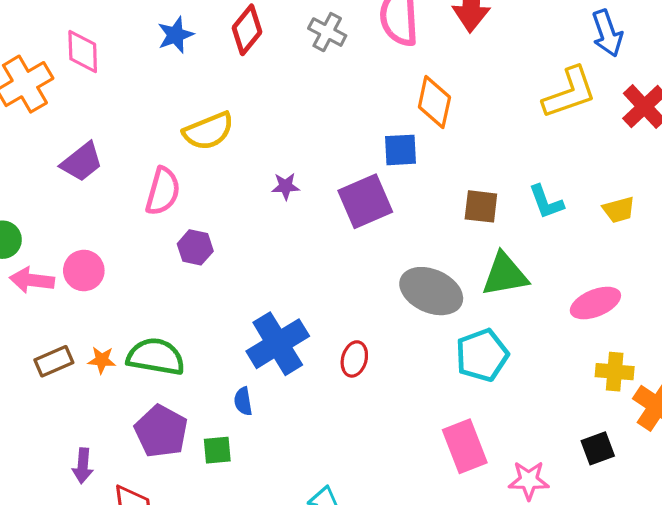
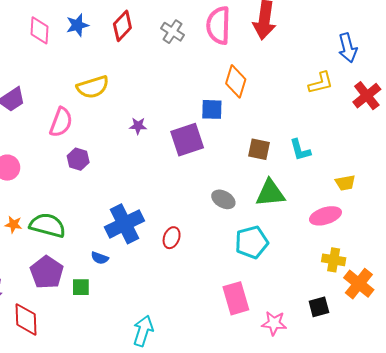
pink diamond: (83, 52) -> (39, 30), moved
yellow L-shape: (570, 93) -> (321, 83), size x0.7
yellow trapezoid: (619, 210) -> (345, 183), moved
gray ellipse: (431, 291) -> (223, 199), size x0.6
blue semicircle: (243, 401) -> (100, 258), turned -66

